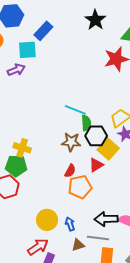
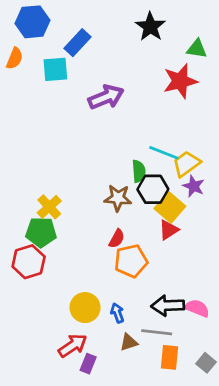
purple arrow: (16, 70) -> (106, 97), moved, size x1.4
cyan line: (75, 110) -> (164, 153), moved
yellow cross: (22, 148) -> (49, 207), turned 30
red triangle: (96, 165) -> (169, 230), moved

